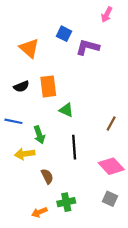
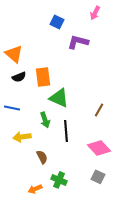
blue square: (64, 34) -> (57, 22), moved
orange triangle: (29, 48) -> (14, 54), moved
green triangle: (66, 110) -> (59, 98), size x1.5
green arrow: (39, 135) -> (45, 120), moved
green cross: (66, 202) -> (59, 180), turned 35

